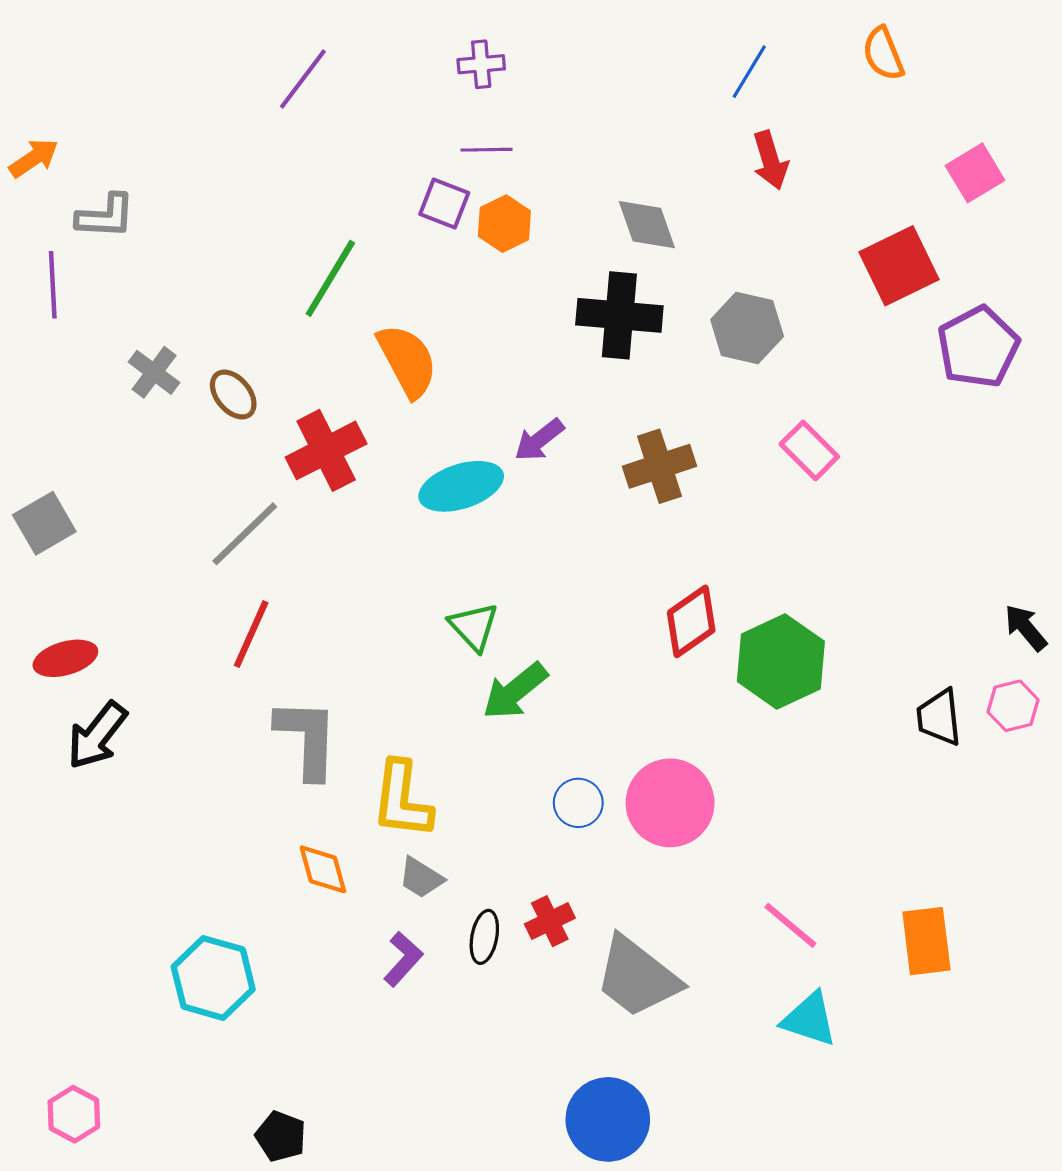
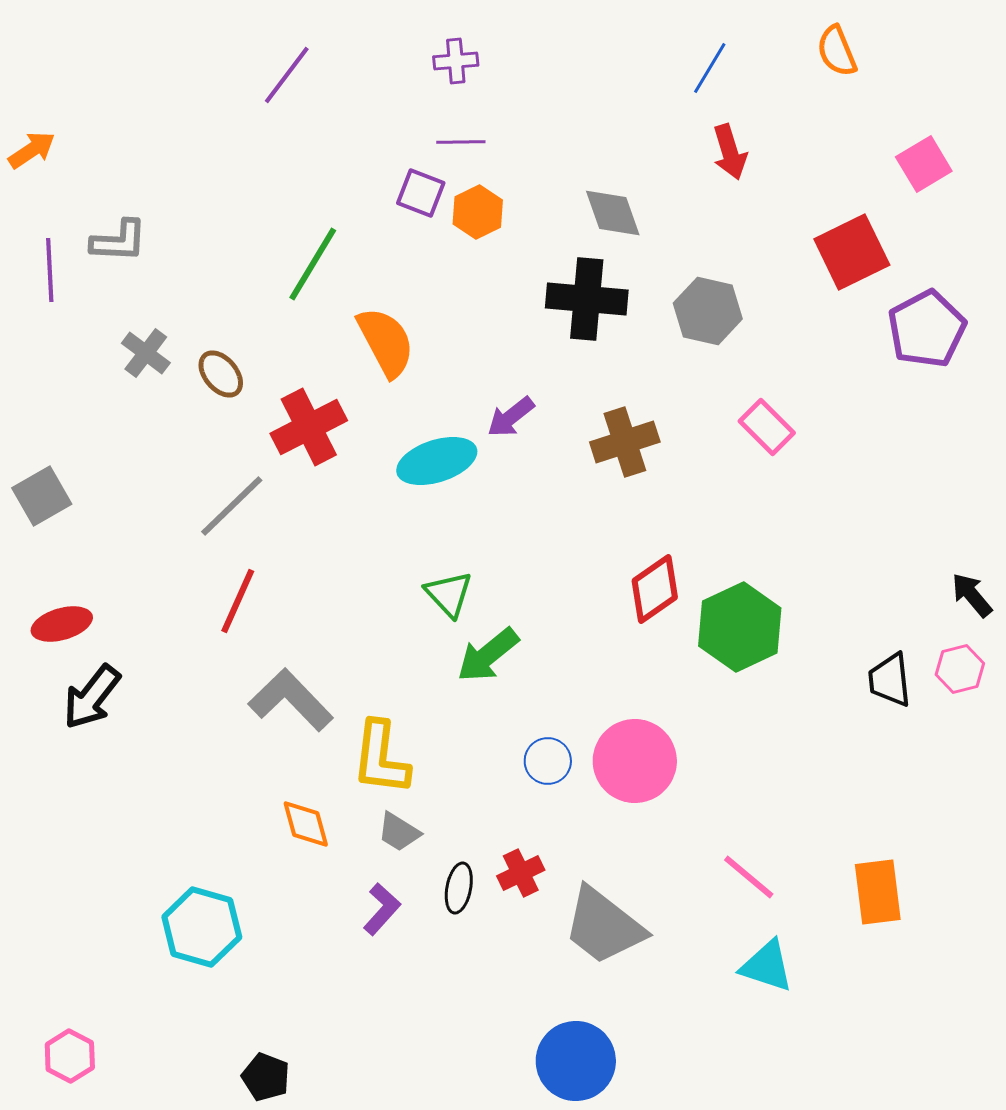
gray L-shape: (106, 216) -> (119, 241), moved
gray L-shape: (307, 739) -> (291, 700), turned -46

